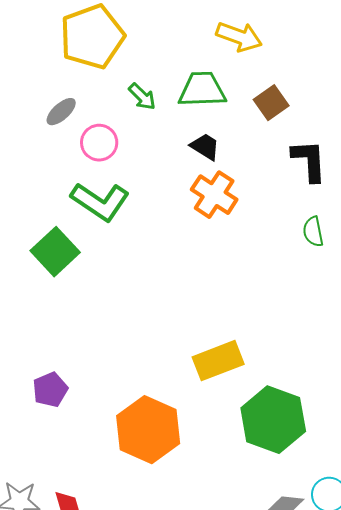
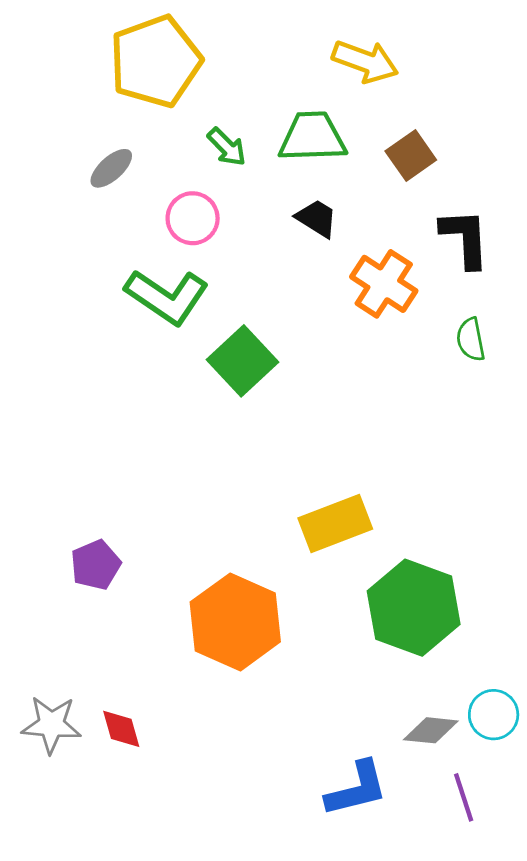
pink circle: (99, 143) -> (193, 218), moved
orange cross: (214, 195) -> (384, 284), moved
green square: (55, 252) -> (242, 361), moved

